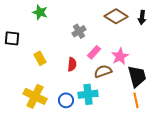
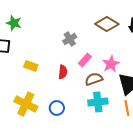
green star: (40, 12) -> (14, 23), moved
yellow rectangle: (40, 58) -> (31, 66), turned -40
cyan cross: (88, 94) -> (98, 102), moved

